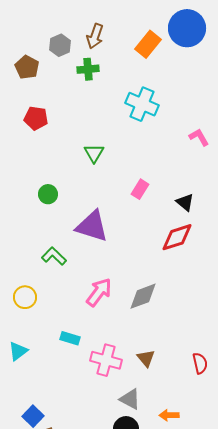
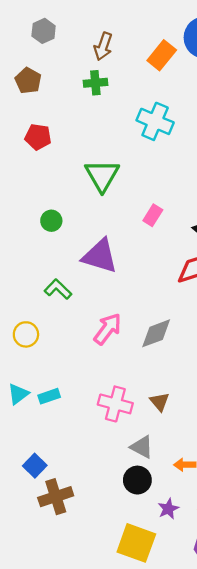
gray hexagon: (60, 45) -> (44, 31), moved
green triangle: (94, 153) -> (102, 175), size x1.6
cyan rectangle: (70, 338) -> (49, 396), moved, turned -36

